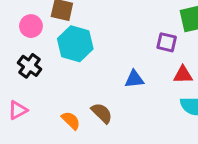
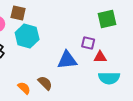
purple square: (167, 42) -> (88, 43), moved
blue triangle: (134, 79) -> (67, 60), size x1.5

